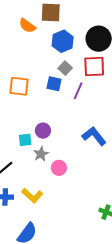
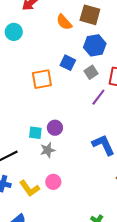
blue square: (54, 84) -> (68, 63), moved
orange square: (19, 86) -> (42, 79), turned -30
pink circle: (59, 168) -> (53, 182), moved

